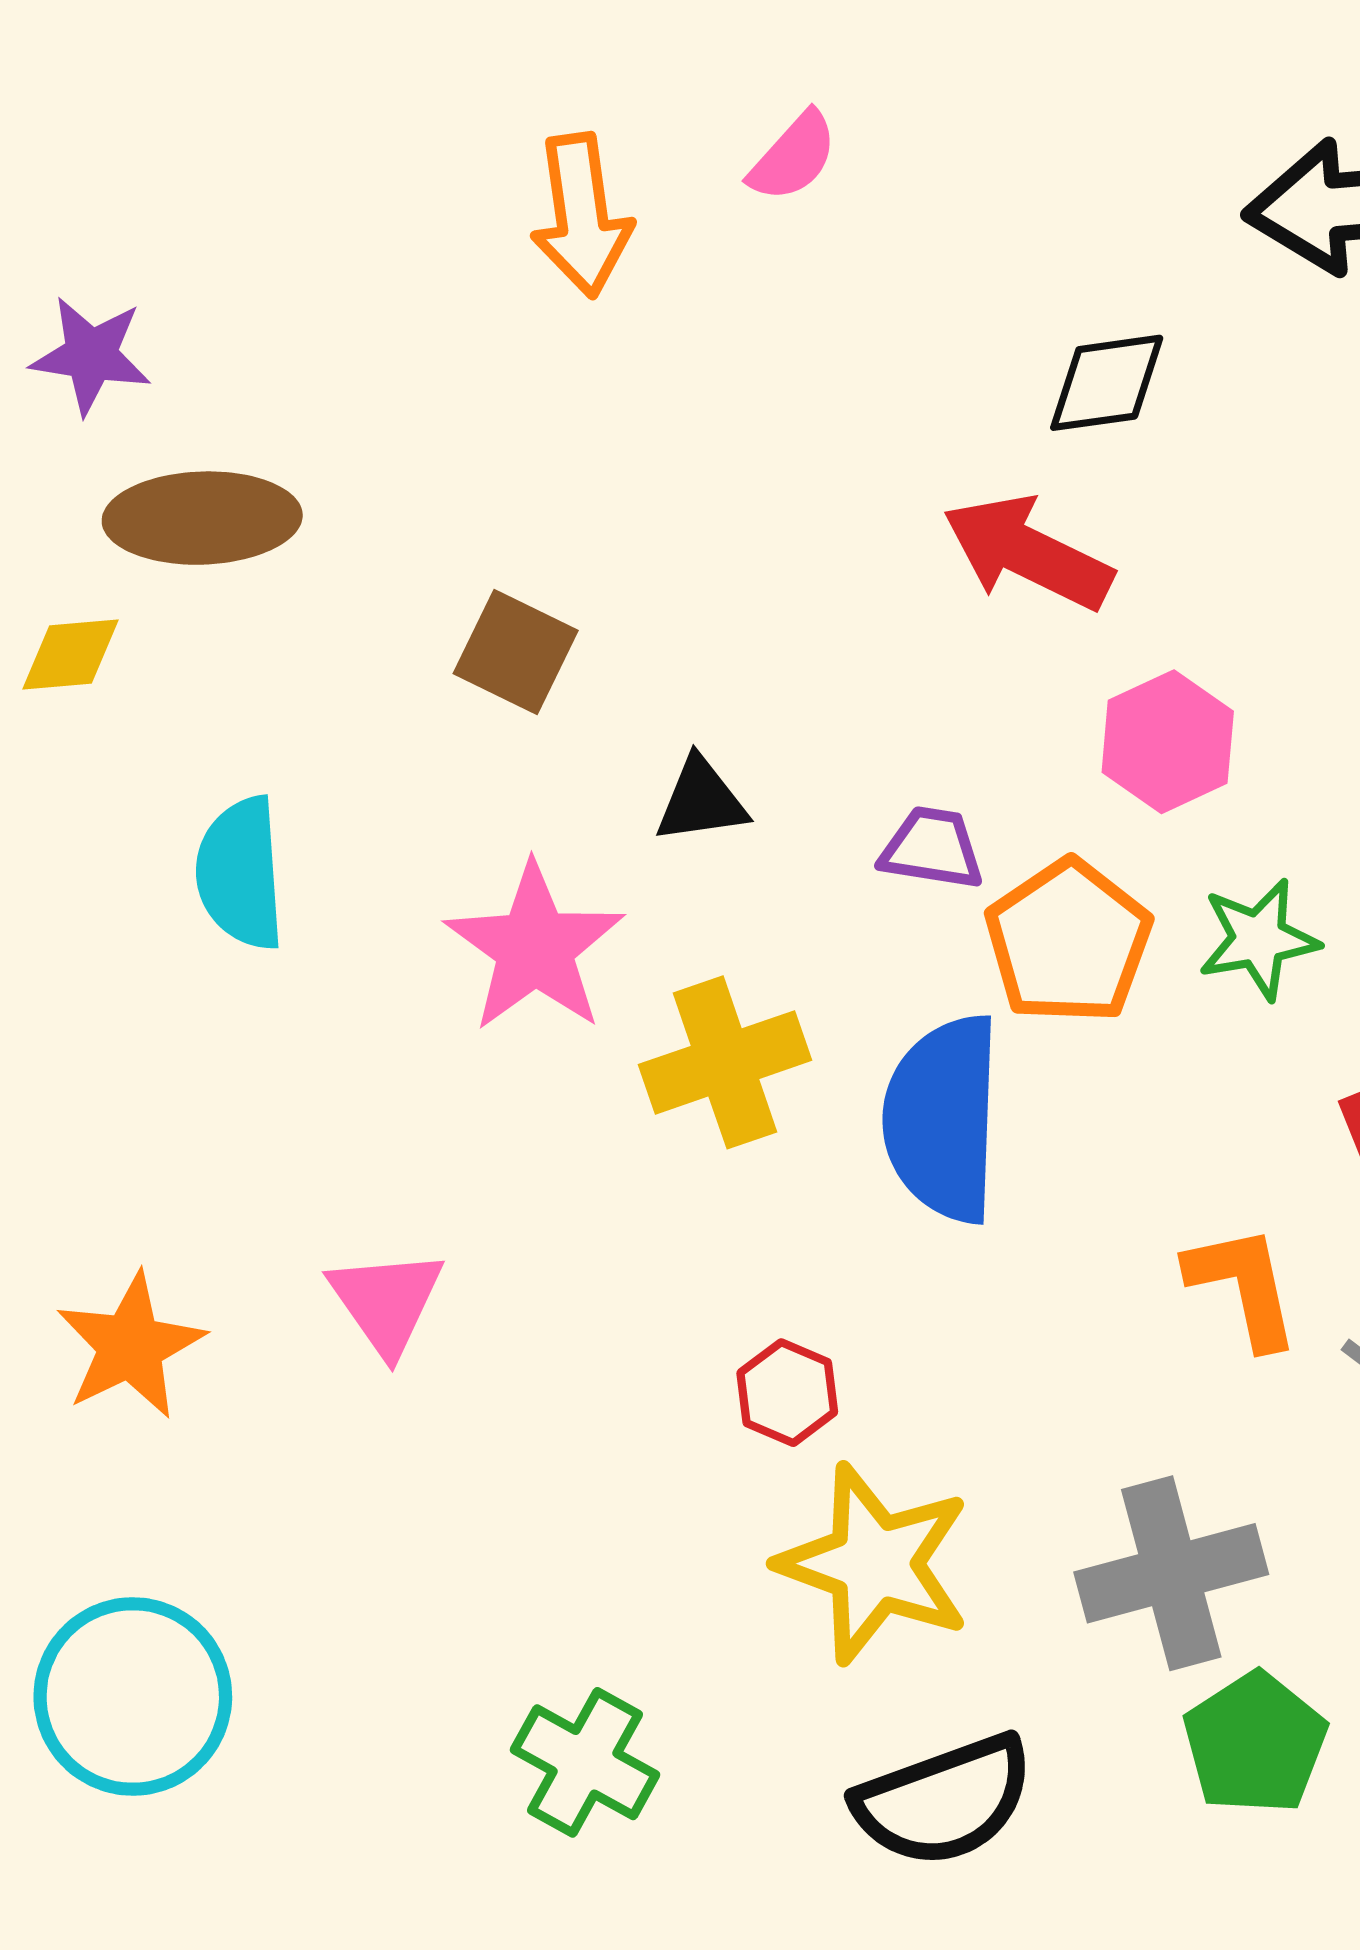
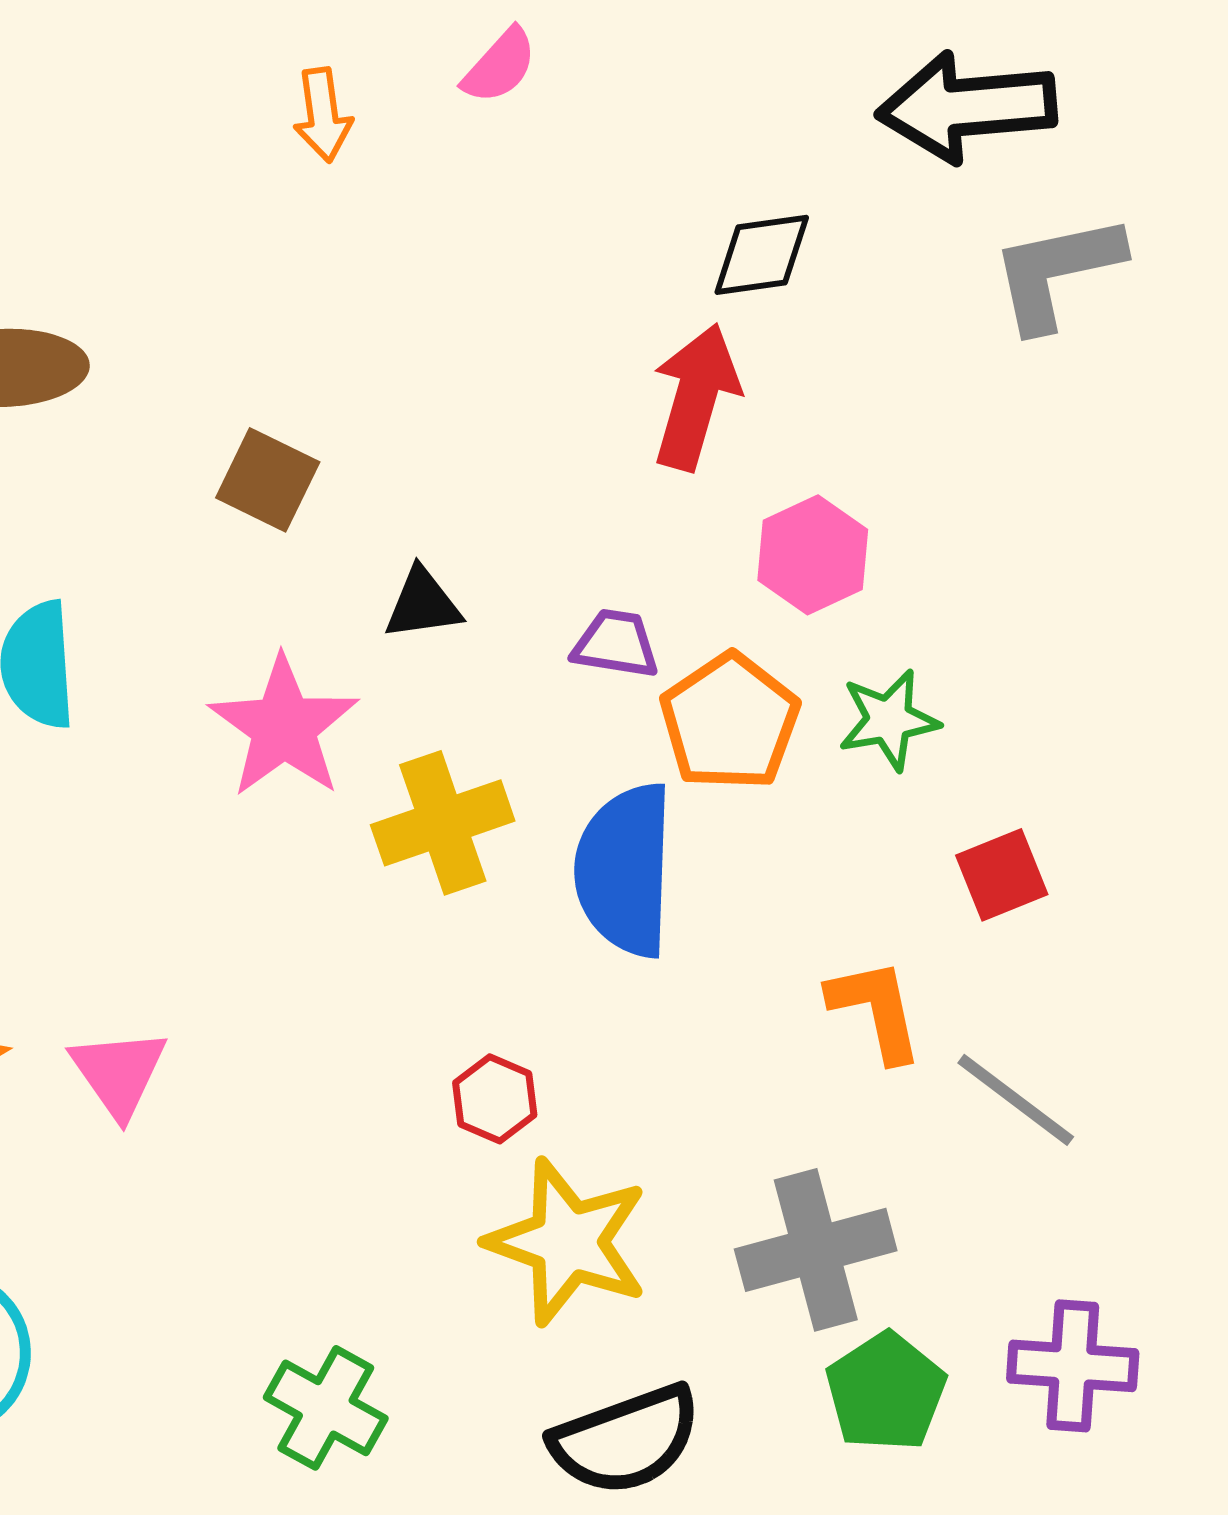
orange arrow: (581, 215) -> (323, 115), size x0.7
red arrow: (1028, 553) -> (696, 397), turned 80
pink triangle: (386, 1302) -> (119, 1073), moved

